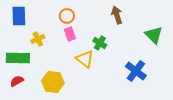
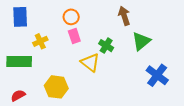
green triangle: (154, 35) -> (141, 41), moved, turned 36
blue cross: (136, 71) -> (157, 75), moved
red semicircle: (17, 81) -> (18, 95), moved

